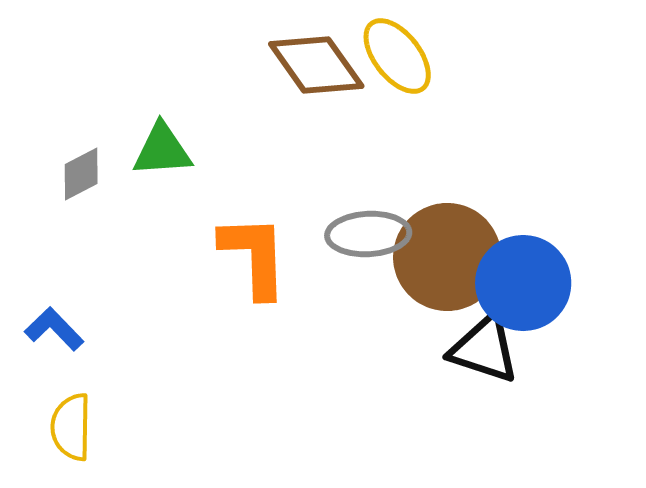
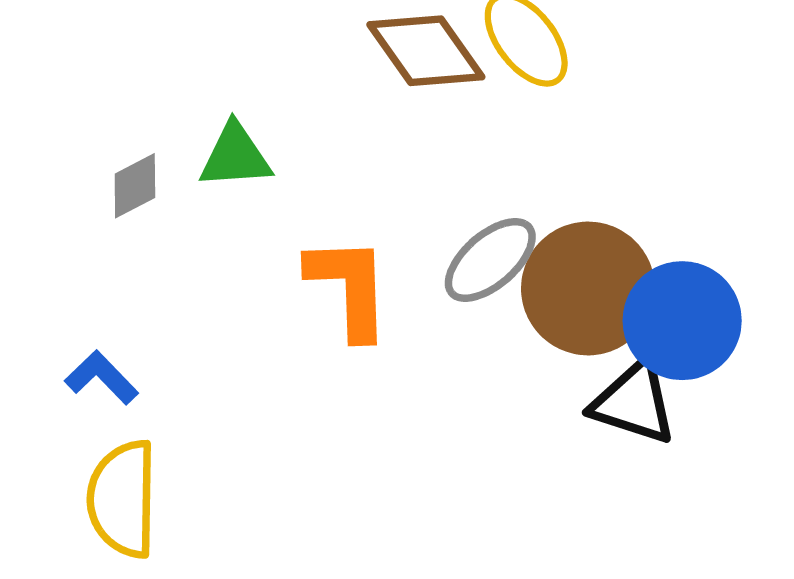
gray ellipse: (368, 234) -> (490, 260), turned -38
yellow semicircle: (71, 427) -> (123, 499), size x1.4

